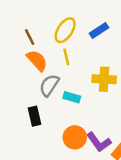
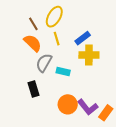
blue rectangle: (99, 31) -> (83, 38), moved
brown line: (30, 37) -> (33, 24), moved

